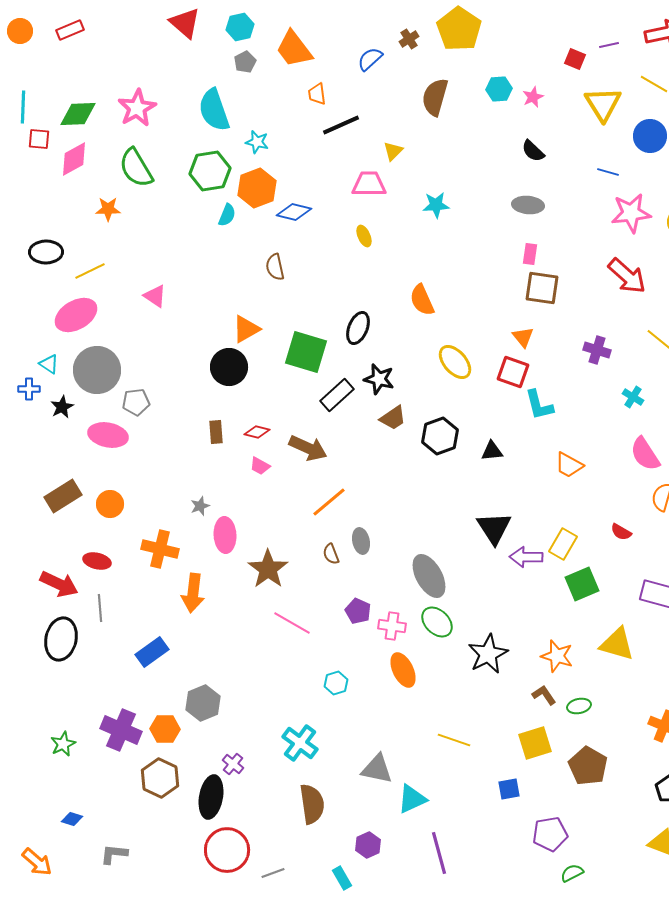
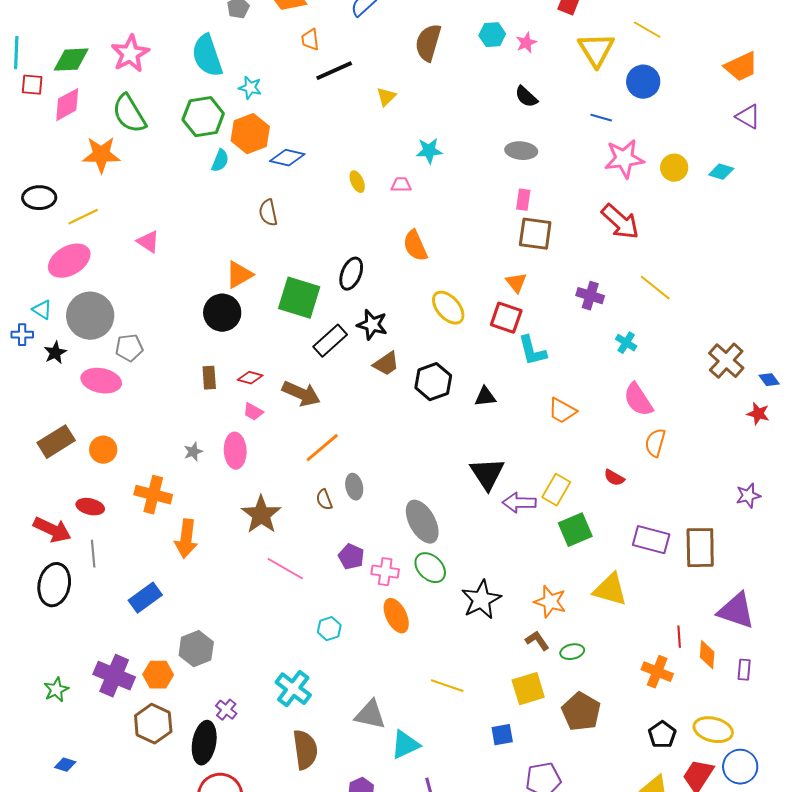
pink trapezoid: (369, 184) -> (401, 185), moved, size x0.6
orange star: (108, 209) -> (101, 155), size x1.5
pink ellipse: (225, 535) -> (235, 451), moved

